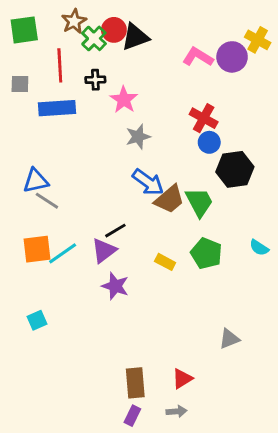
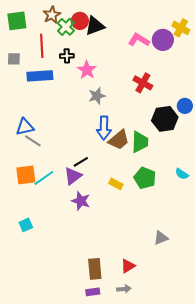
blue circle: (209, 142) -> (185, 106), moved
blue arrow: (148, 182) -> (104, 128), turned 55
green trapezoid: (199, 202) -> (140, 142), turned 30
purple rectangle: (132, 416) -> (93, 292), turned 56

